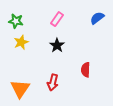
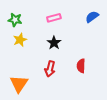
pink rectangle: (57, 19) -> (54, 18), turned 40
red arrow: (53, 82) -> (50, 69), moved

